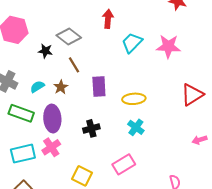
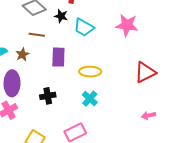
cyan trapezoid: (132, 43) -> (84, 27), moved, turned -110
black star: (45, 51) -> (61, 16), moved
brown line: (74, 65) -> (37, 35), turned -56

